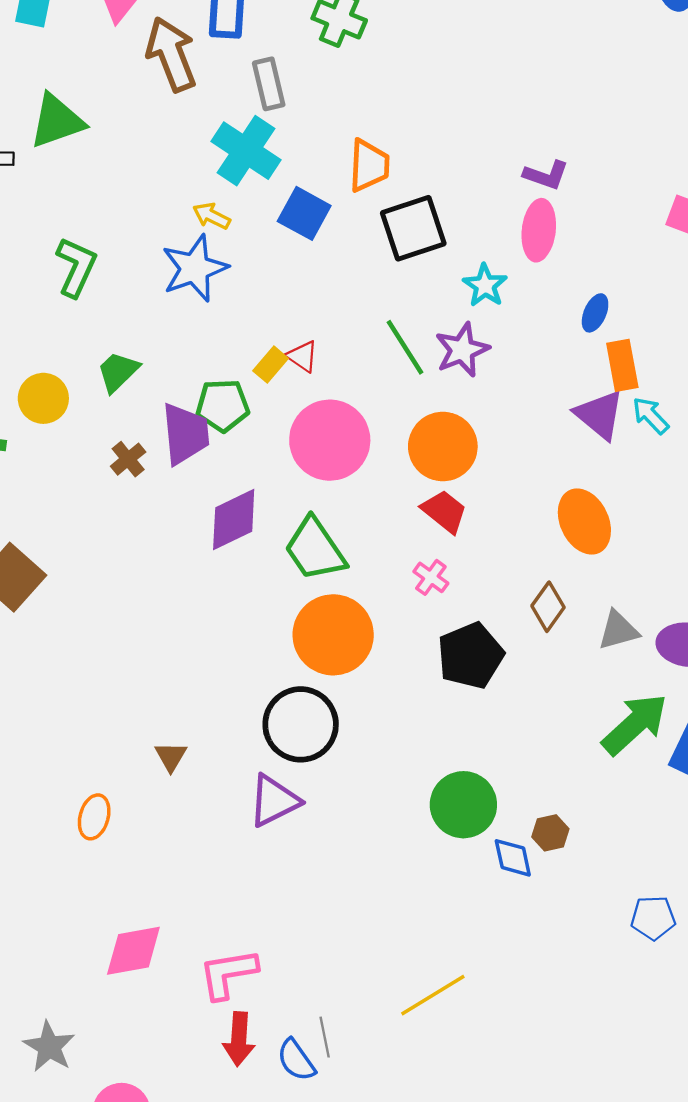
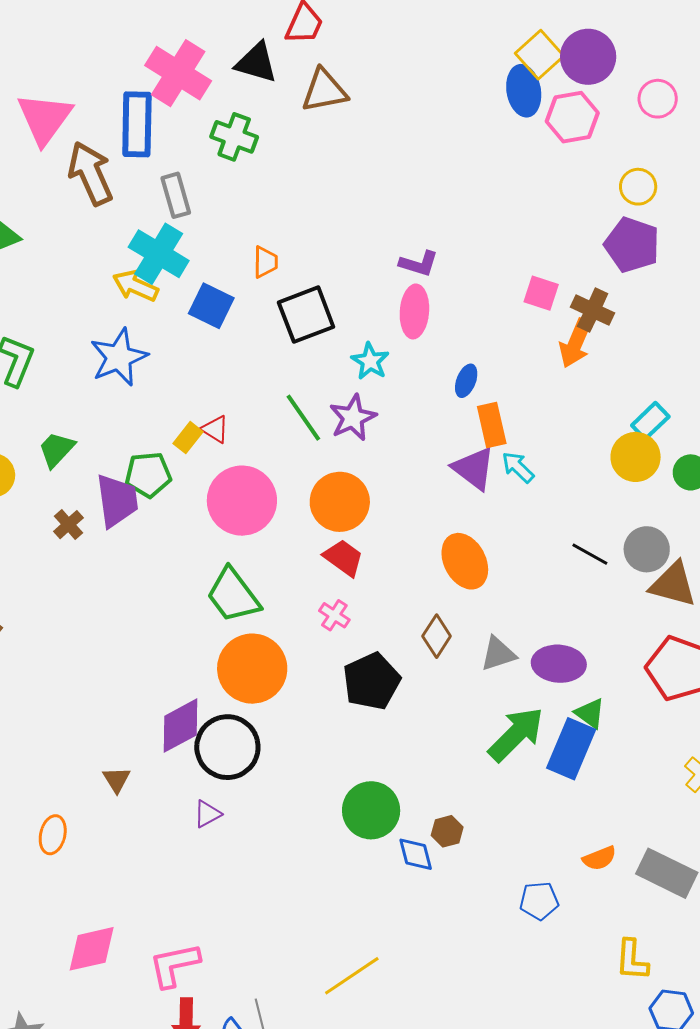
orange trapezoid: (369, 166) -> (265, 262), size x0.7
yellow arrow: (212, 216) -> (135, 286), moved, size x1.4
purple diamond: (234, 519) -> (180, 726), moved
purple triangle: (274, 801) -> (207, 814), size x0.6

